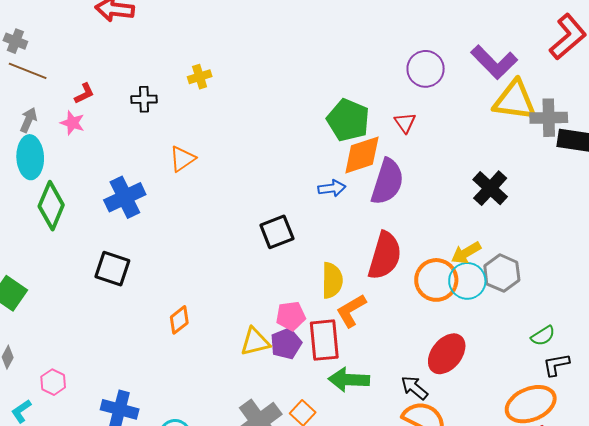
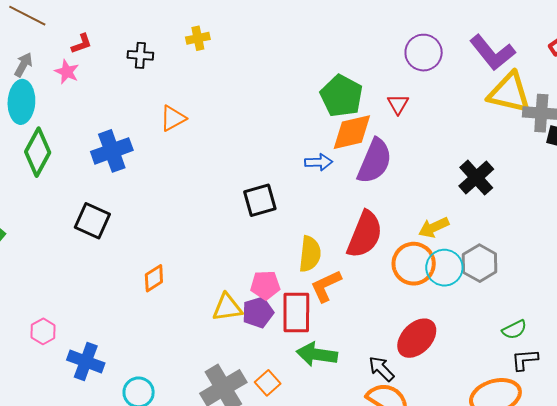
yellow arrow: (466, 253) -> (434, 227), moved
pink hexagon: (53, 382) -> (43, 331), moved

